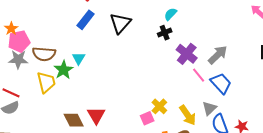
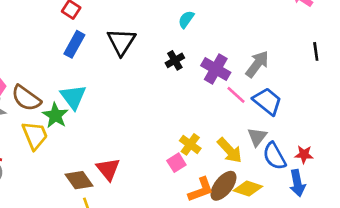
black cross: (165, 33) -> (175, 60), moved
brown semicircle: (44, 54) -> (26, 98), turned 40
cyan triangle: (79, 58) -> (73, 97), size x1.5

